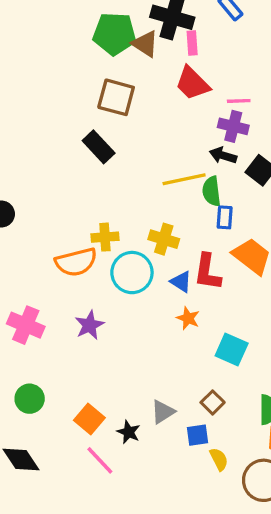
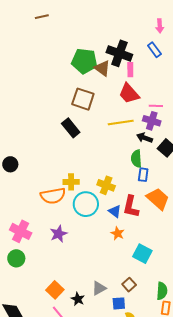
yellow line: (184, 179) -> (121, 122), moved
green circle: (30, 399) -> (16, 258), moved

